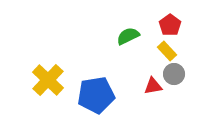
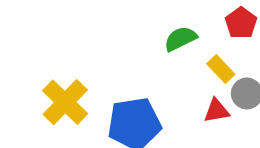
yellow rectangle: (167, 51) -> (221, 69), moved

